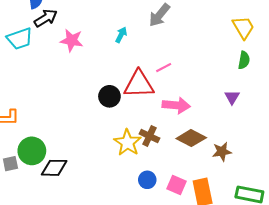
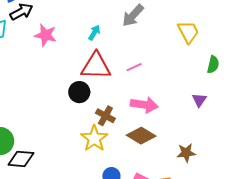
yellow trapezoid: (243, 27) -> (188, 32), moved
red triangle: (139, 84) -> (96, 66), moved
brown cross: (149, 136) -> (105, 116), moved
brown diamond: (191, 138) -> (141, 136), moved

